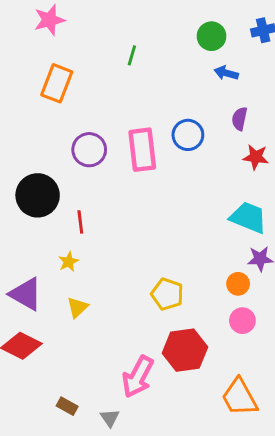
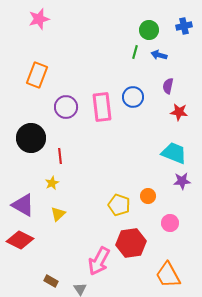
green line: (132, 55) -> (135, 52), moved
orange rectangle: (57, 83) -> (37, 75), moved
orange circle: (238, 284) -> (148, 196), moved

